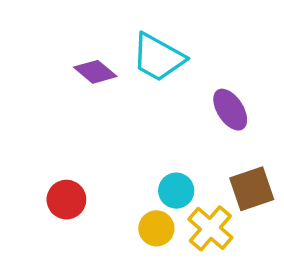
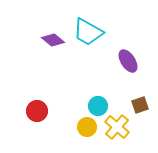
brown square: (252, 189) -> (140, 105), size x0.7

